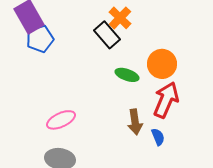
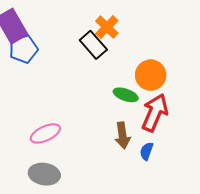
green ellipse: (127, 75) -> (126, 95), moved
blue semicircle: (158, 137) -> (146, 151), turned -138

